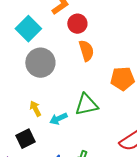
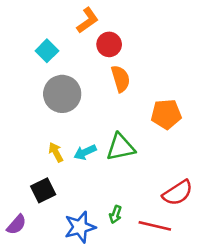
cyan square: (28, 29) -> (47, 51), size x0.7
cyan arrow: (58, 119) -> (85, 152), moved

